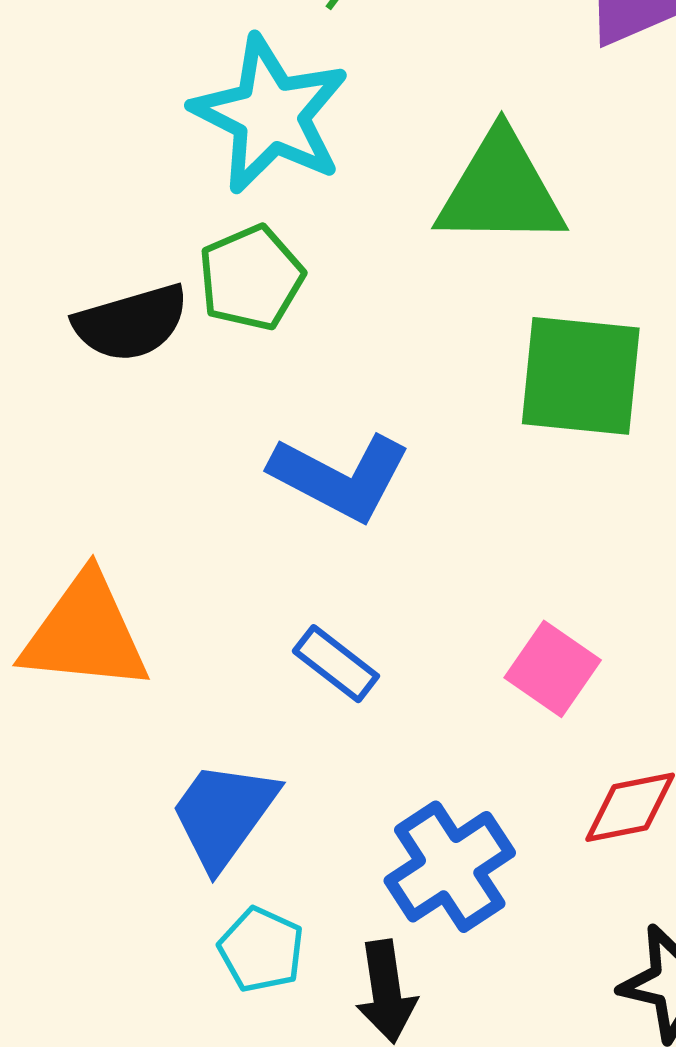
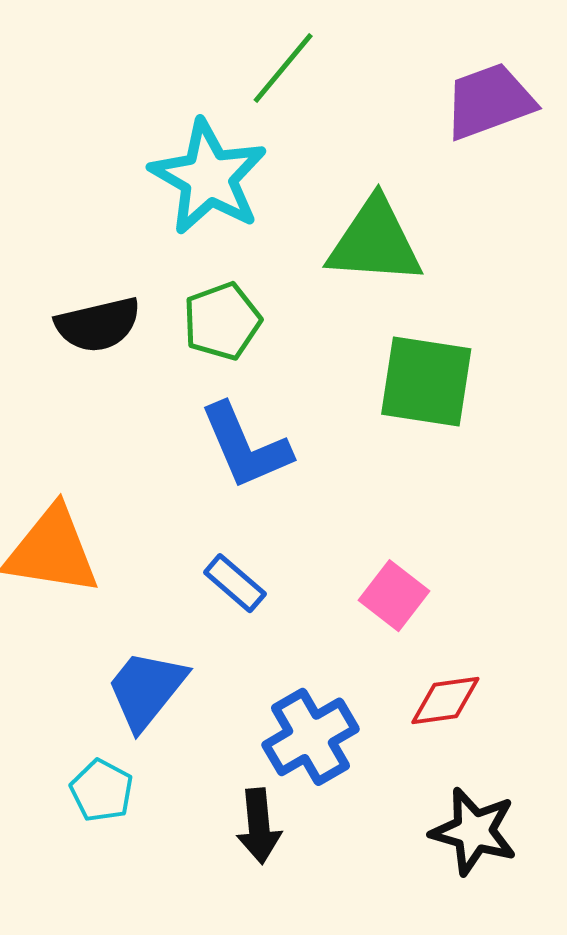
green pentagon: (251, 278) -> (222, 321), moved
blue L-shape: (340, 477) -> (245, 446), turned 36
cyan pentagon: (261, 950) -> (102, 791), moved

